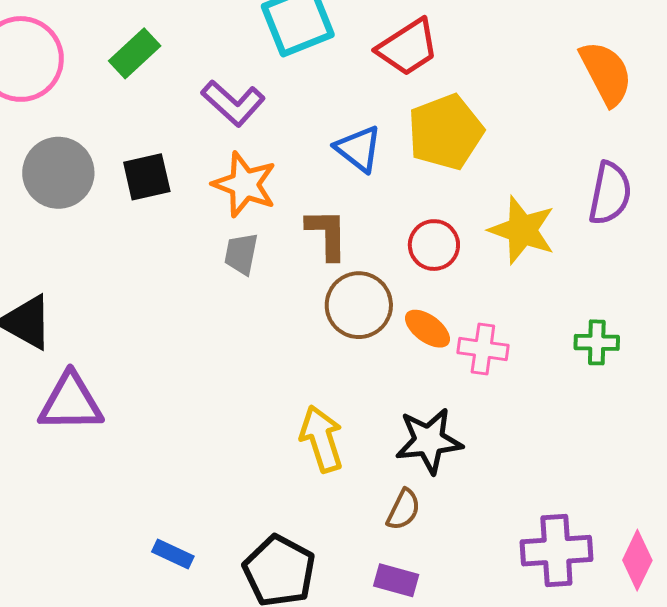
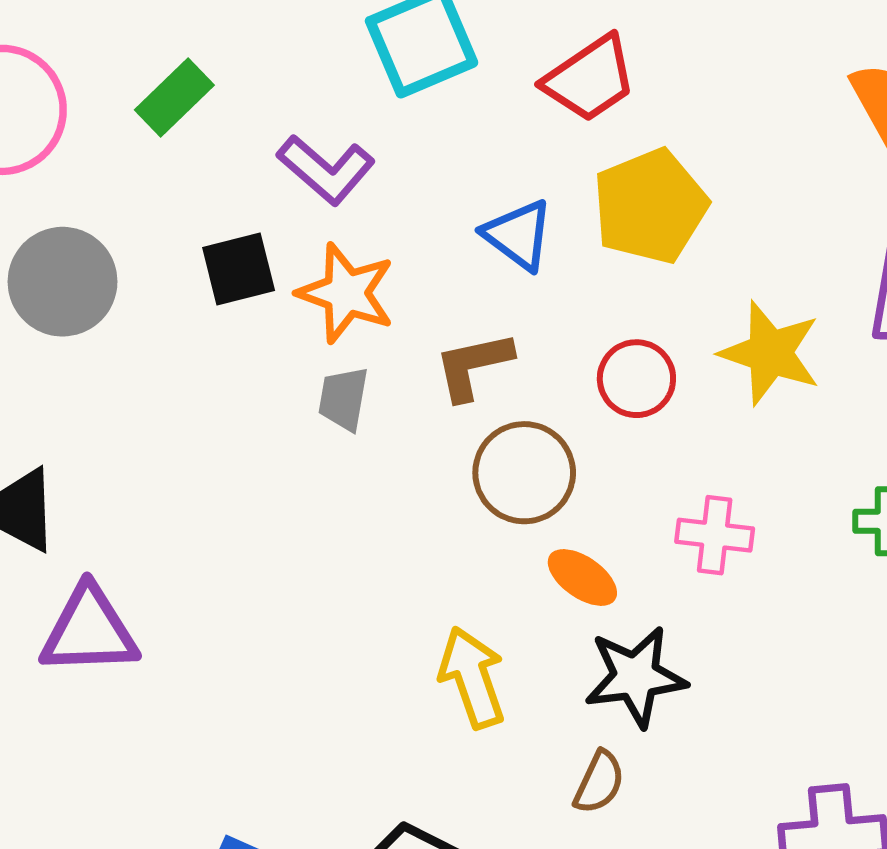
black square: (147, 177) -> (239, 269), moved
brown L-shape: (327, 234) -> (473, 366), turned -100
orange ellipse: (427, 329) -> (582, 577), moved

